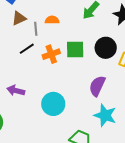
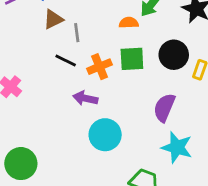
orange semicircle: (52, 20) -> (129, 23), moved
black line: (27, 49) -> (66, 60), turned 63
purple arrow: (16, 91) -> (85, 98), moved

